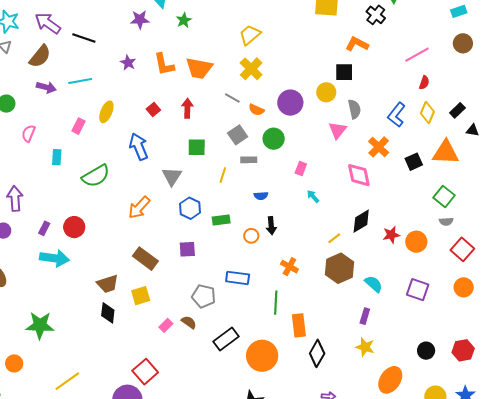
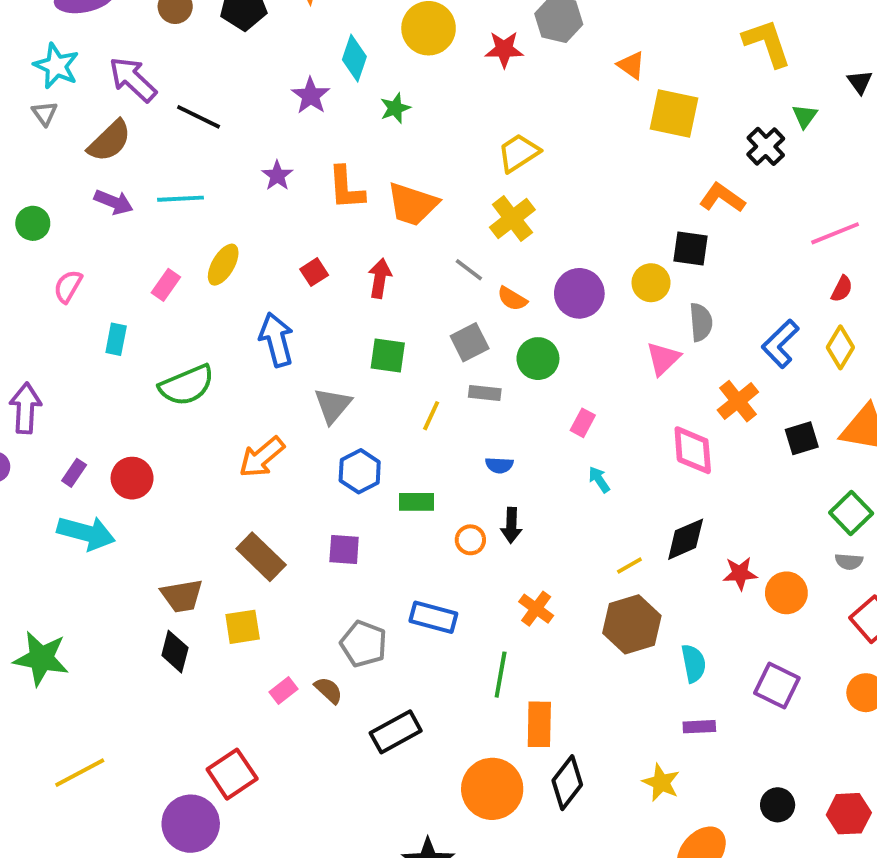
purple star: (140, 20) -> (311, 96), turned 30
cyan semicircle: (374, 284) -> (694, 663), turned 30
purple rectangle: (365, 316) -> (699, 727), moved, turned 63
orange circle: (262, 356) -> (492, 789), moved

